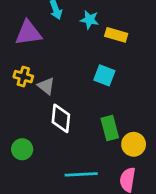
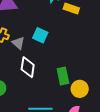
cyan square: (104, 75) -> (40, 35), moved

